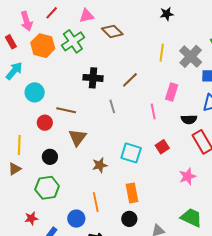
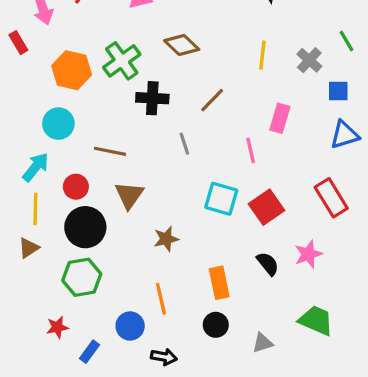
brown diamond: (112, 31) -> (182, 45), moved
green cross: (73, 41) -> (122, 61), moved
orange hexagon: (43, 46) -> (72, 70), moved
gray cross: (191, 56) -> (309, 60), size x0.7
cyan arrow: (14, 71) -> (36, 167), moved
black semicircle: (189, 119) -> (268, 264), moved, turned -126
red circle: (45, 123) -> (76, 187), moved
red square: (162, 147) -> (266, 207), size x1.5
cyan square: (131, 153) -> (221, 199), moved
black circle: (50, 157) -> (85, 227), size x1.6

